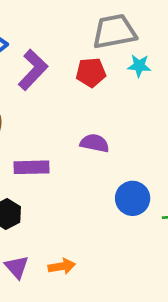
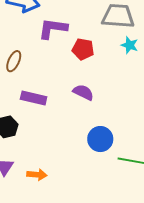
purple L-shape: (33, 70) -> (53, 28), turned -140
red pentagon: (91, 72) -> (83, 49), moved

